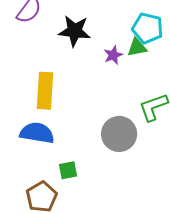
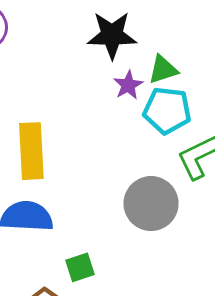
cyan pentagon: (148, 28) -> (167, 110), moved
black star: (75, 31) -> (112, 35), moved

